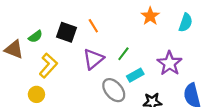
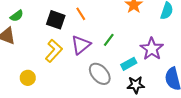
green semicircle: (35, 36) -> (17, 16), moved
yellow L-shape: (48, 65) -> (54, 51), moved
cyan rectangle: (135, 75) -> (129, 64), moved

